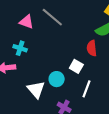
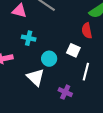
cyan cross: (20, 48) -> (29, 38), moved
cyan circle: (57, 79) -> (49, 59), moved

